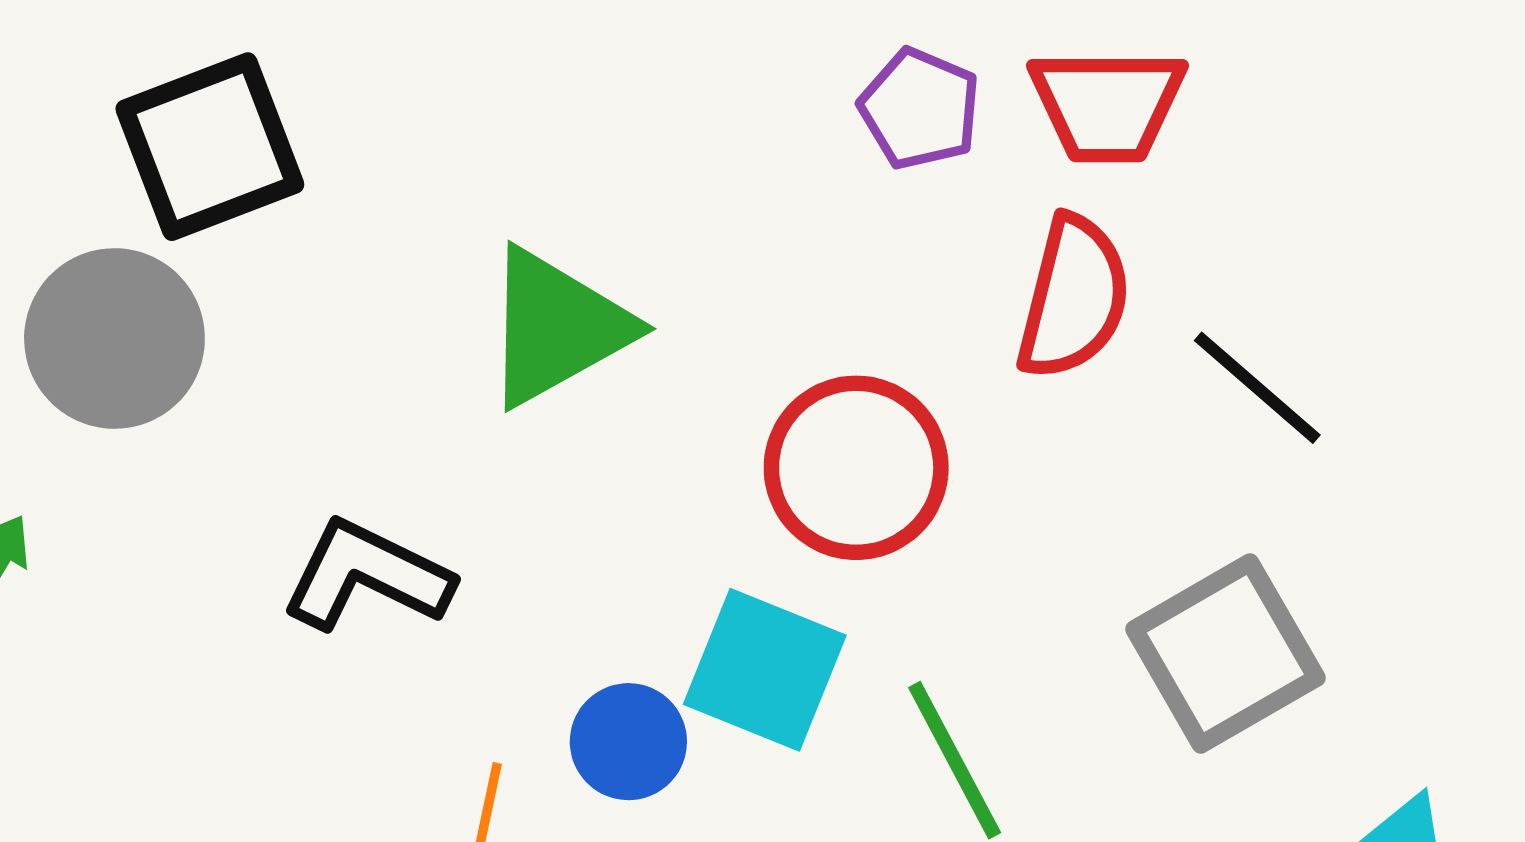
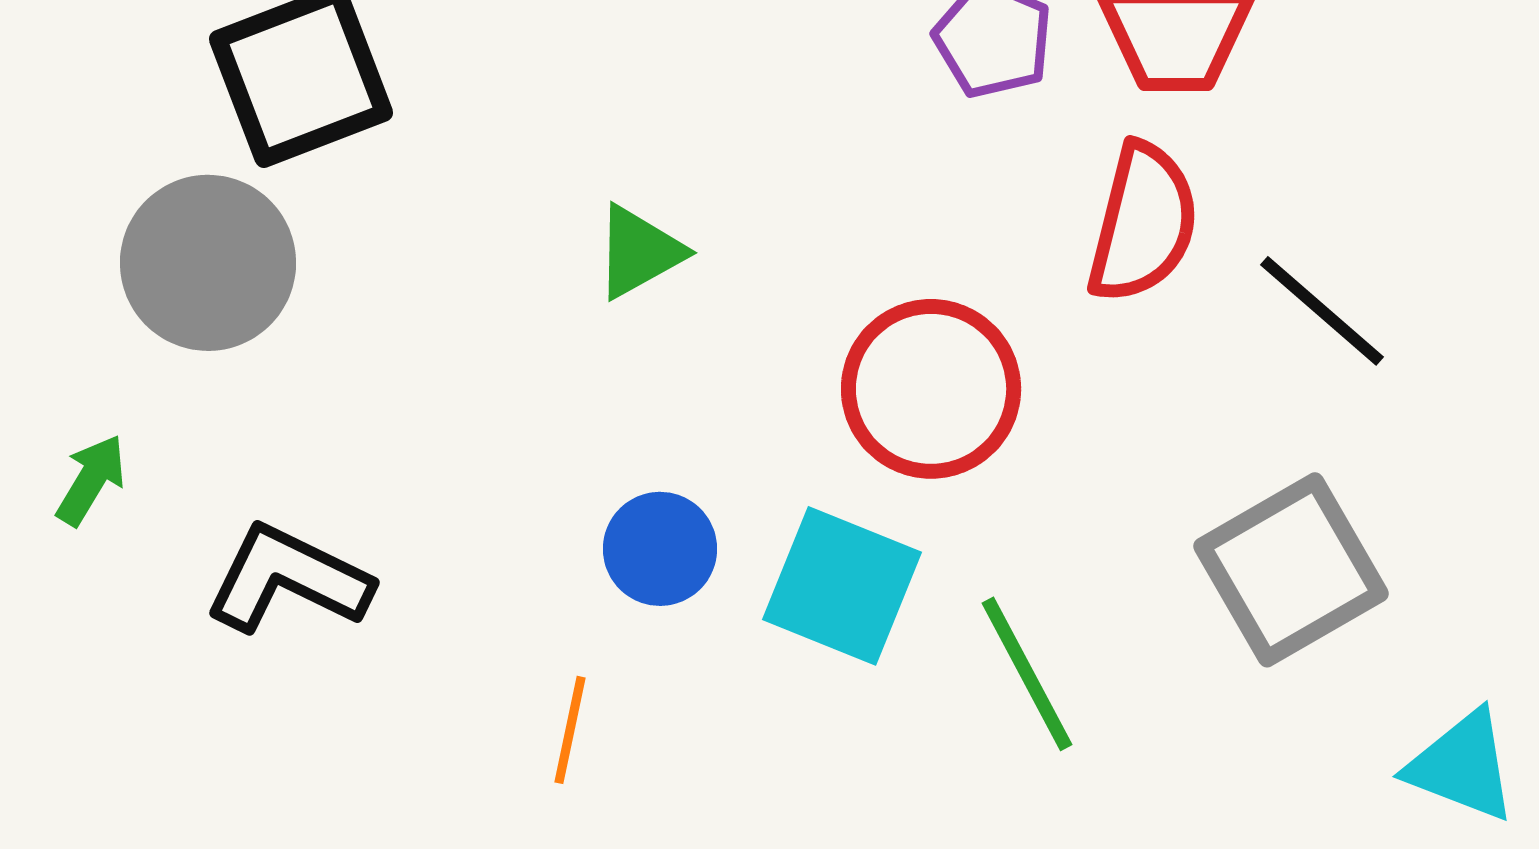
green triangle: (557, 327) -> (639, 252), size x0.6
black L-shape: (367, 575) -> (288, 579), moved
blue circle: (628, 742) -> (660, 549), moved

